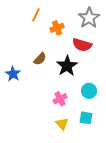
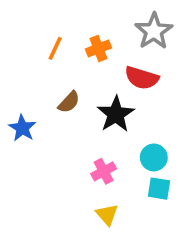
orange line: (36, 15) -> (55, 48), moved
cyan square: (86, 118) -> (159, 189), moved

